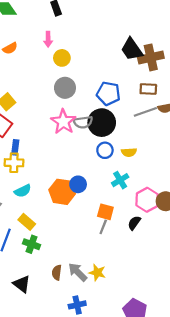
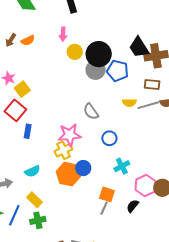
gray circle: (65, 88) -> (96, 70), moved
blue pentagon: (108, 94) -> (118, 71), moved
pink star: (63, 122) -> (70, 135), moved, turned 30
gray semicircle: (83, 122) -> (91, 112), turned 60
black circle: (102, 123) -> (99, 54), moved
yellow semicircle: (129, 152) -> (129, 103), moved
yellow cross: (14, 163) -> (63, 150), moved, turned -30
green cross: (32, 244) -> (38, 220), turned -35

